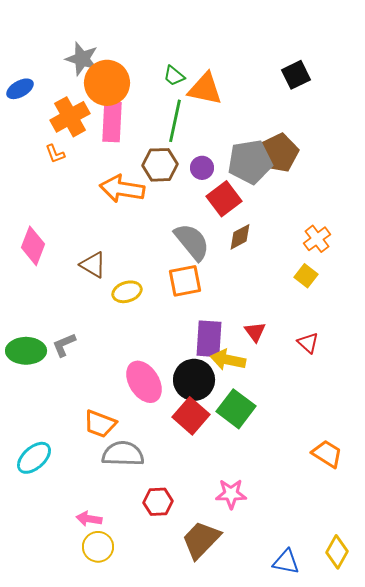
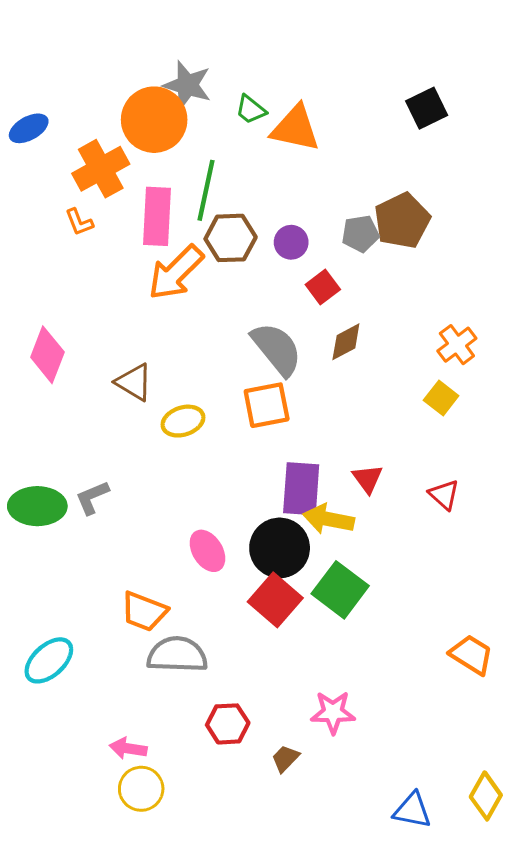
gray star: (82, 59) -> (187, 85), moved
green line: (175, 121) -> (206, 190), moved
pink rectangle: (112, 122) -> (157, 216), moved
gray pentagon: (250, 162) -> (360, 234), size x0.6
orange arrow: (122, 189) -> (176, 273), turned -54
red square: (224, 199) -> (323, 287), size x0.7
pink ellipse: (144, 382) -> (207, 551), size x0.7
brown trapezoid: (201, 540) -> (285, 758), moved, size x0.5

